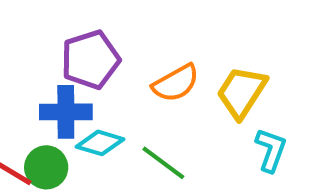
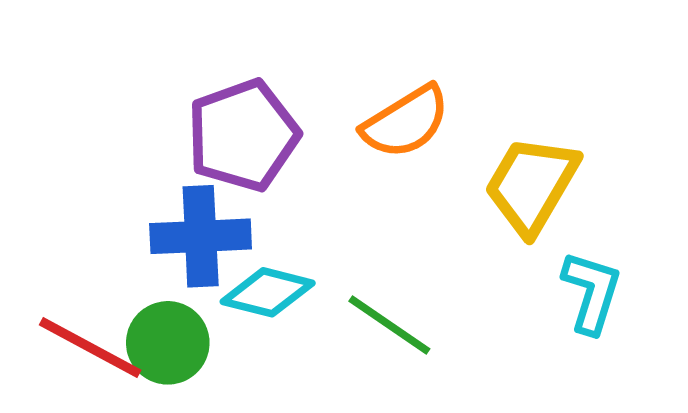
orange semicircle: (176, 83) -> (406, 122), moved

